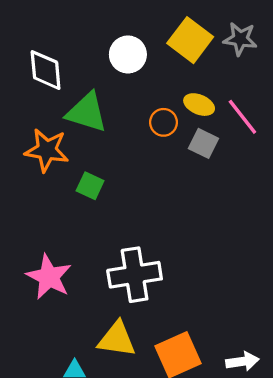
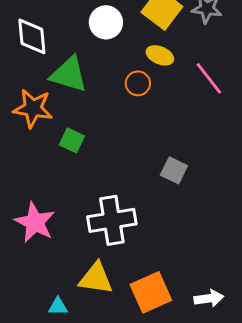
yellow ellipse: (199, 105) -> (160, 55), moved
gray square: (204, 143) -> (174, 170), moved

